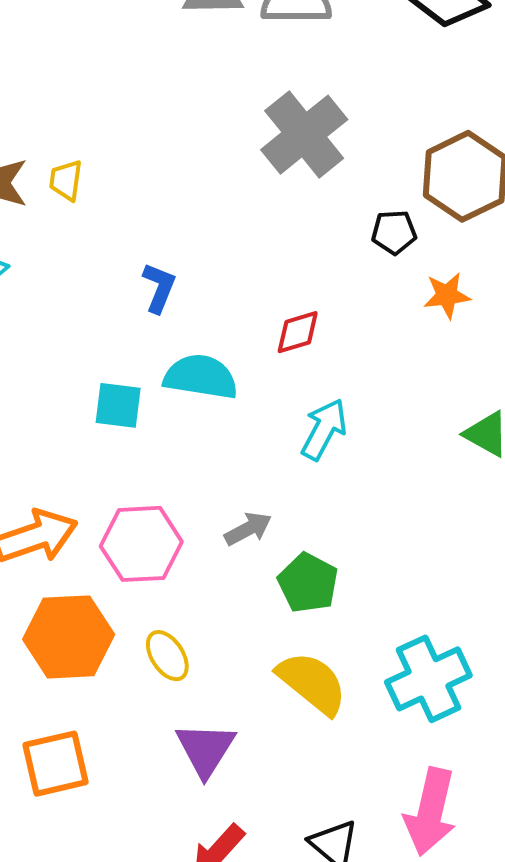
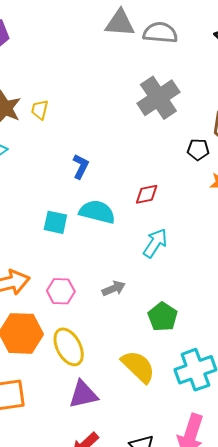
pink hexagon: (141, 544) -> (61, 291), size x0.7
green pentagon: (308, 583) -> (163, 317), moved
yellow ellipse: (167, 656) -> (69, 347), size x1.5
purple triangle: (205, 749) -> (83, 394), turned 40

